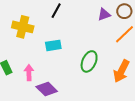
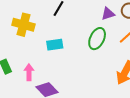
green ellipse: (89, 61) -> (97, 39), moved

